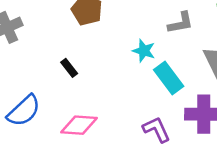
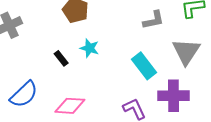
cyan star: (144, 51) -> (89, 48), moved

